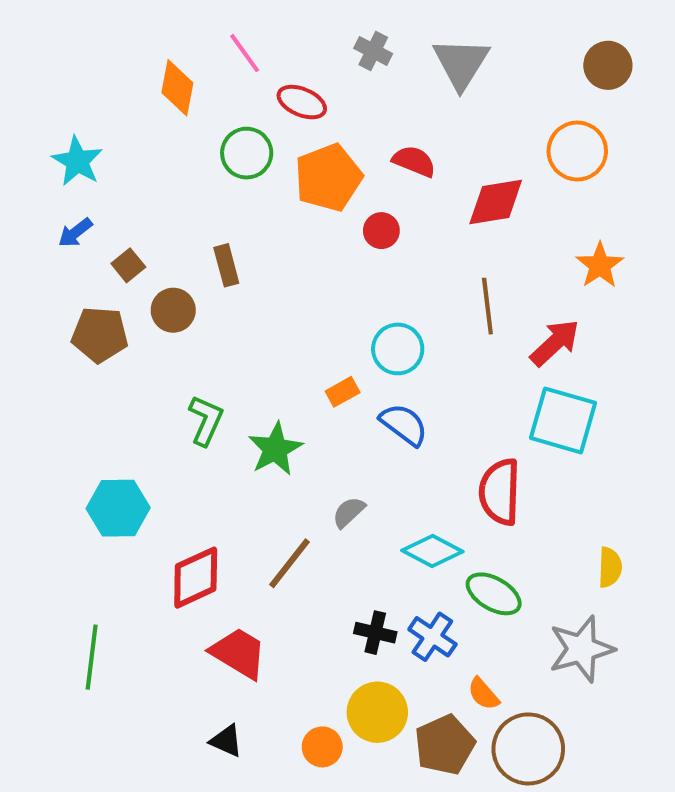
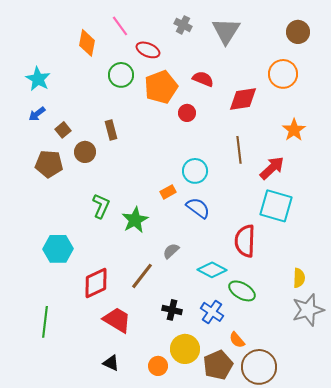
black cross: (375, 633) -> (172, 310), moved
gray star: (581, 649) -> (308, 310), moved

